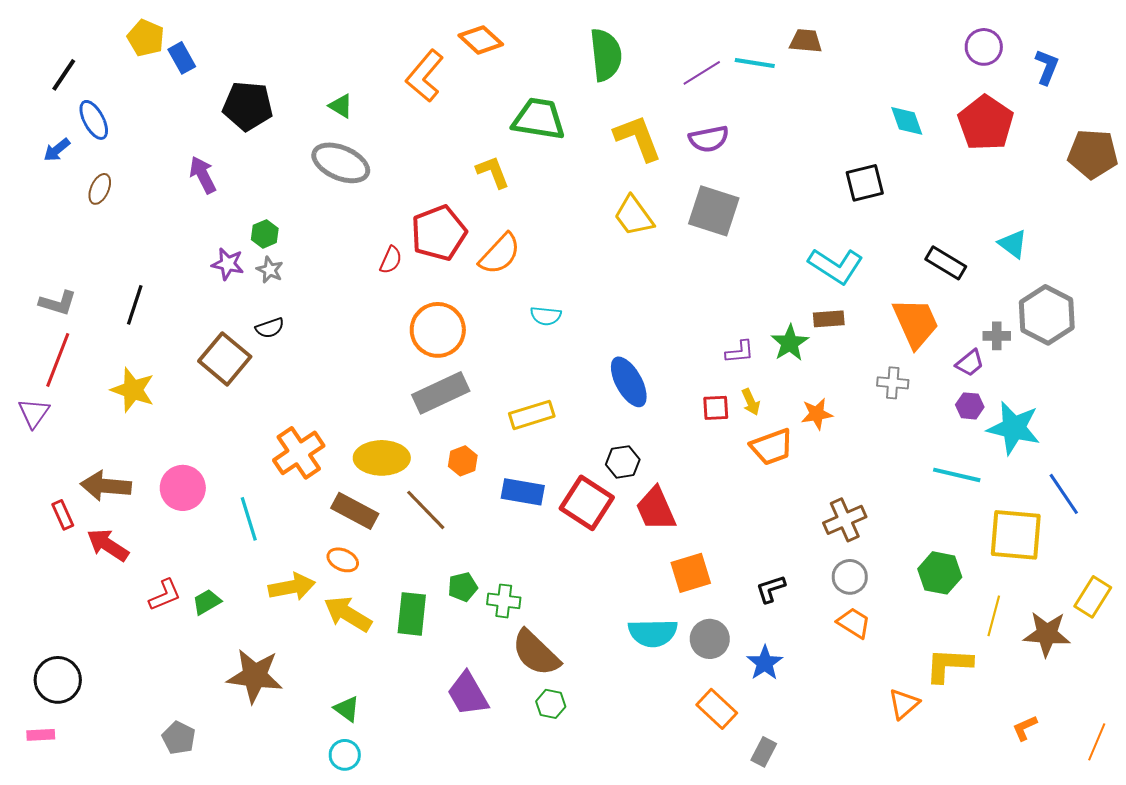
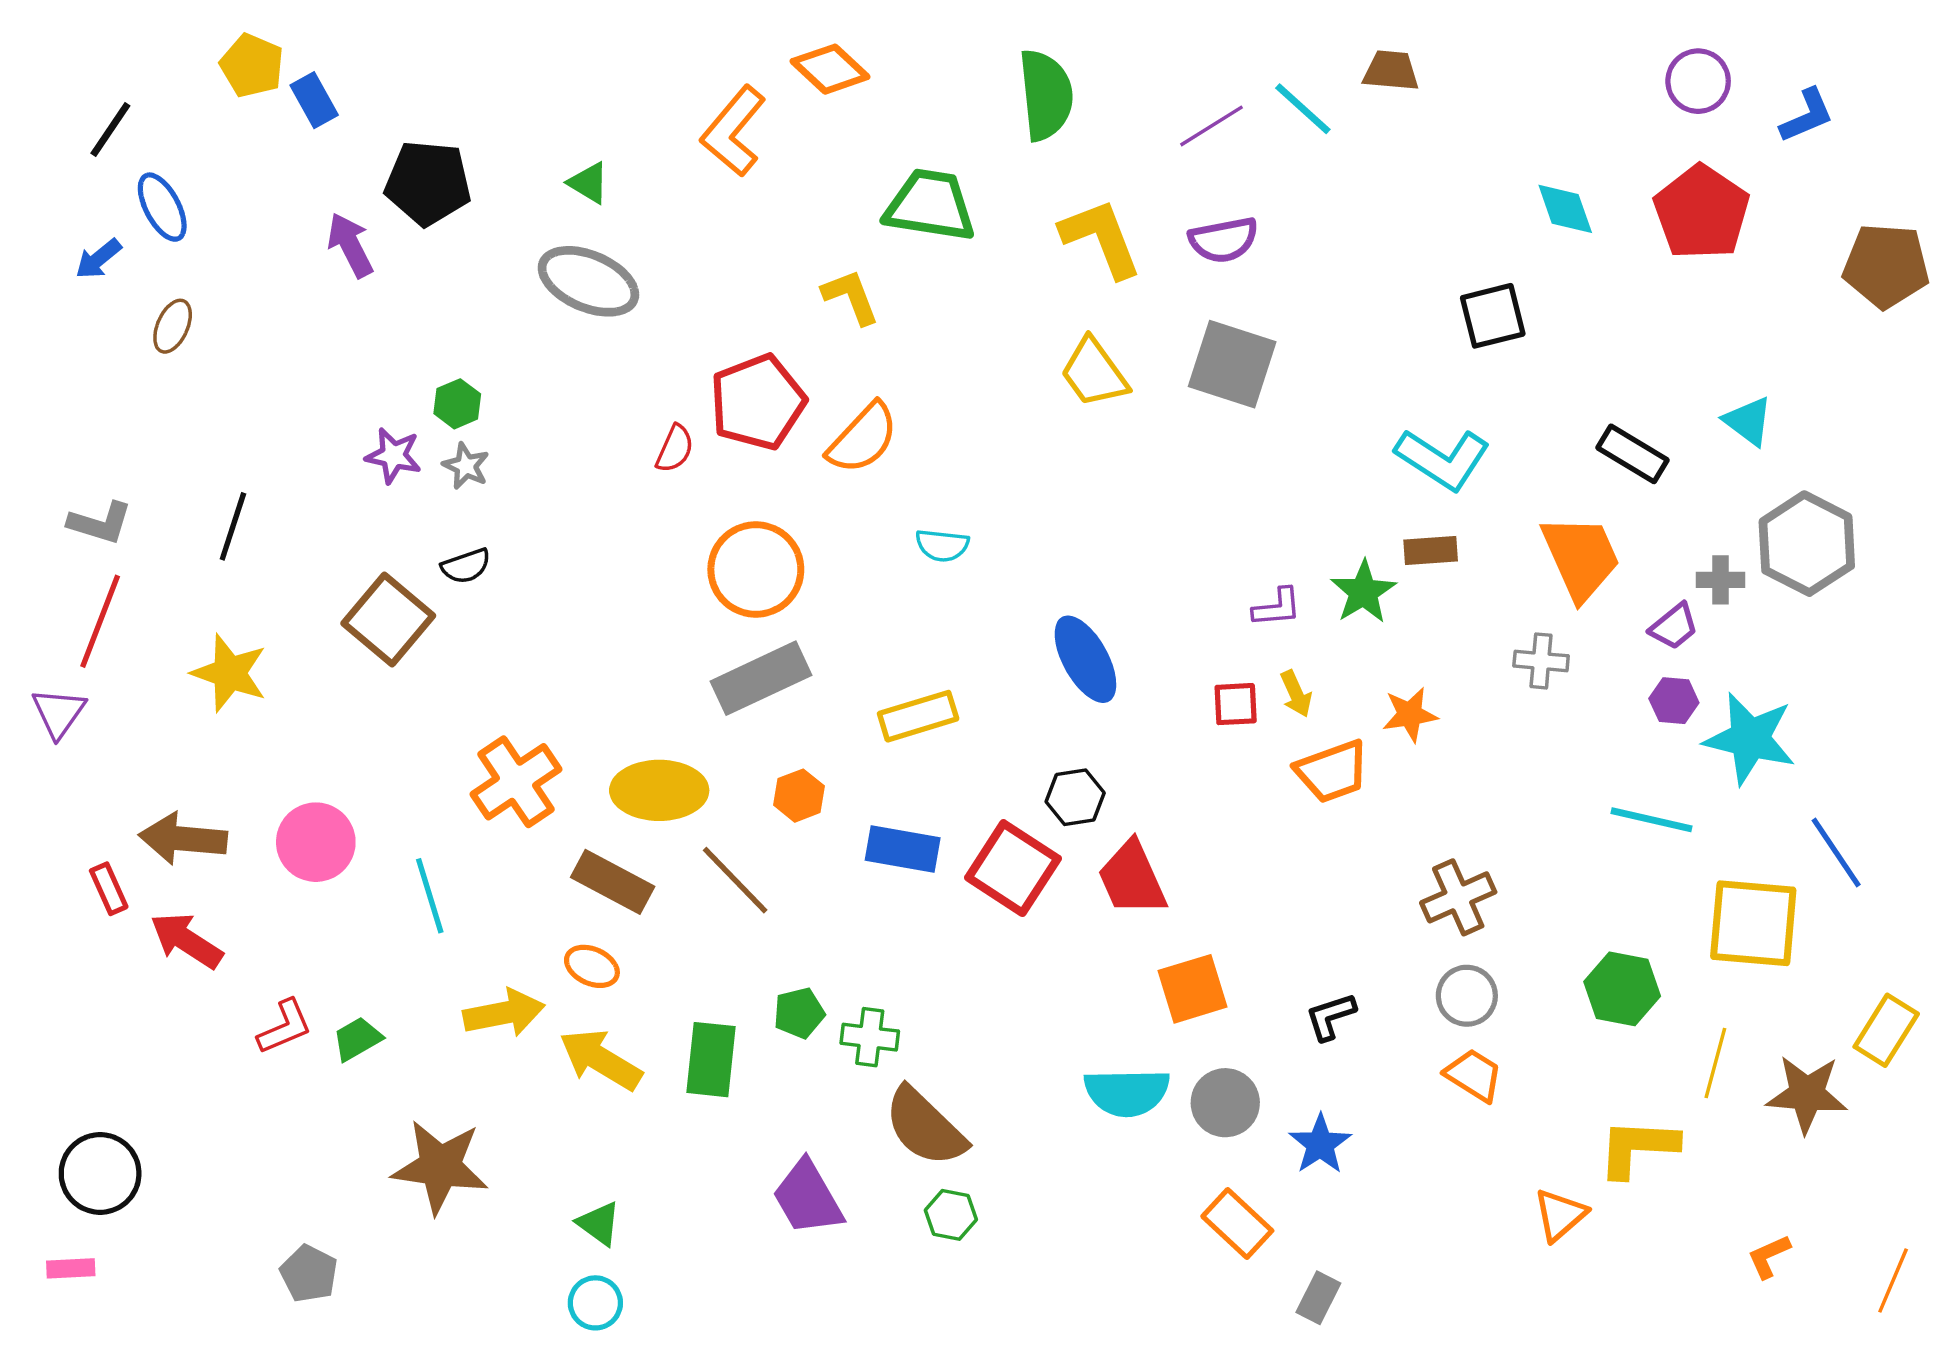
cyan line: (755, 63) -> (1303, 109), turned 33
blue L-shape: (1047, 67) -> (1807, 116), turned 45
purple arrow: (203, 175) -> (350, 245), moved

